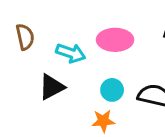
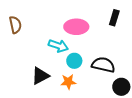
cyan arrow: (71, 53) -> (58, 46), moved
black triangle: (52, 87) -> (40, 76), moved

